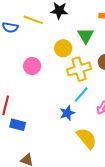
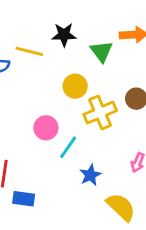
green triangle: (86, 36) -> (101, 51), moved
pink circle: (32, 66) -> (46, 128), moved
cyan line: (81, 94) -> (68, 147), moved

